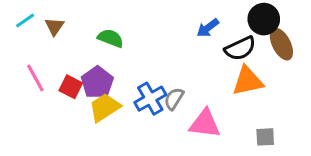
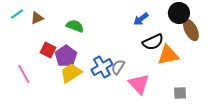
brown triangle: (55, 26) -> (37, 18), turned 32
black semicircle: (240, 49) -> (153, 42), moved
pink line: (35, 78) -> (24, 74), moved
red square: (71, 87) -> (48, 50), moved
pink triangle: (205, 124) -> (139, 84), turned 40

